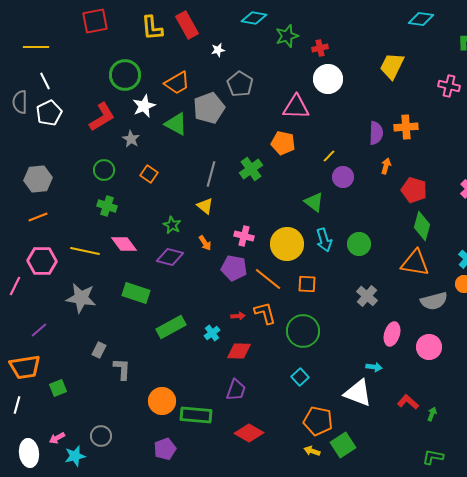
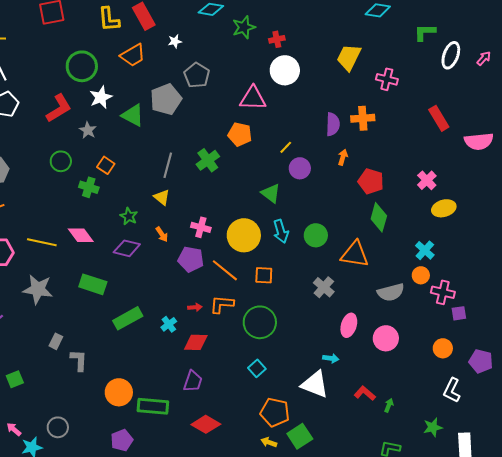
orange trapezoid: (177, 83) -> (133, 55), moved
pink cross: (449, 86) -> (387, 79), moved
green cross: (107, 206) -> (89, 187), moved
orange triangle: (415, 263) -> (355, 254), moved
orange L-shape: (265, 313) -> (222, 304), turned -70
pink arrow: (57, 438) -> (14, 429), turned 70

